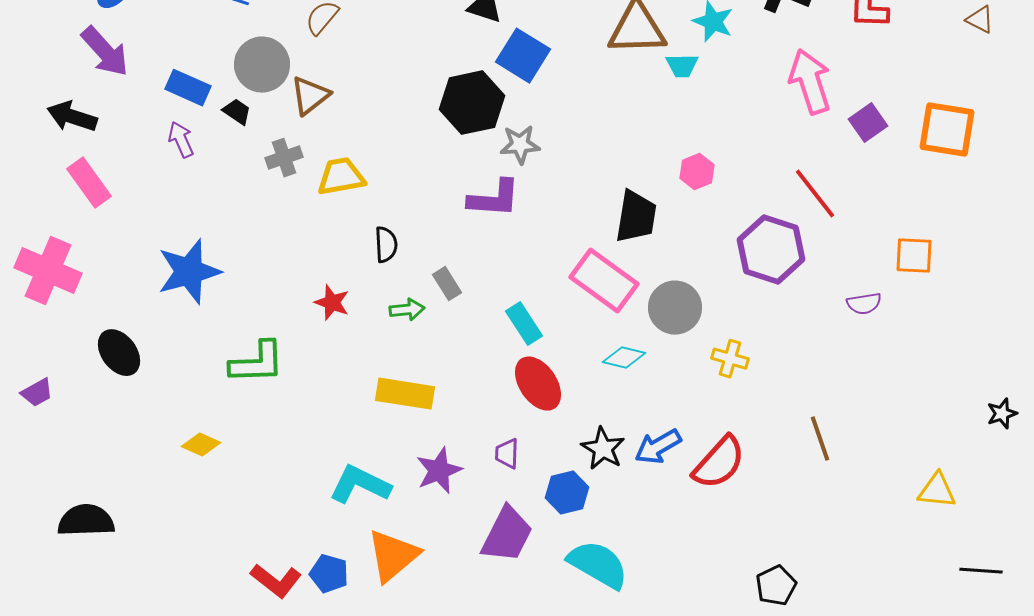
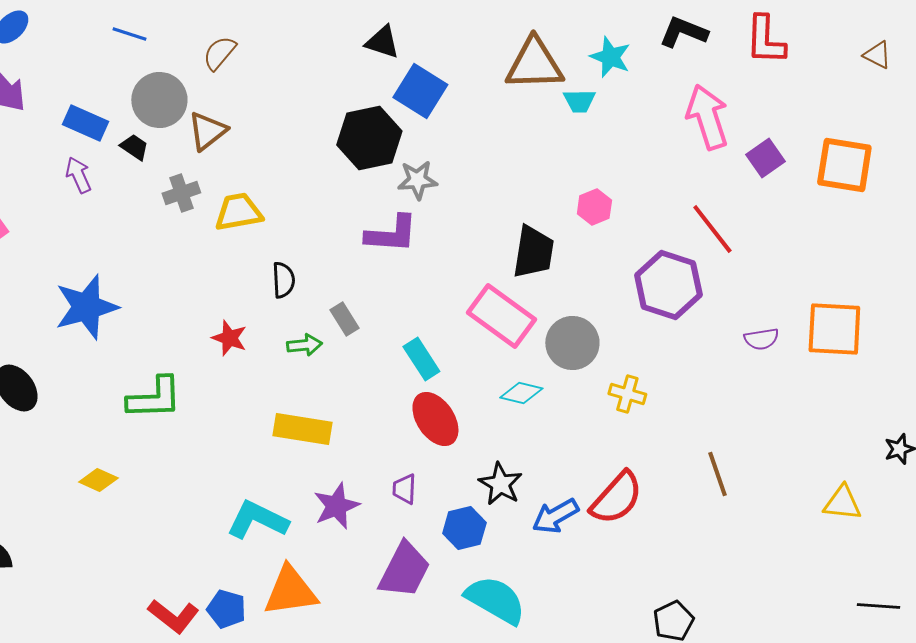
orange square: (914, 256) -> (834, 329), moved, size x1.5
blue arrow: (658, 447) -> (555, 516), moved
yellow triangle: (937, 491) -> (842, 503), moved
orange triangle: (393, 556) -> (290, 591), turned 32

